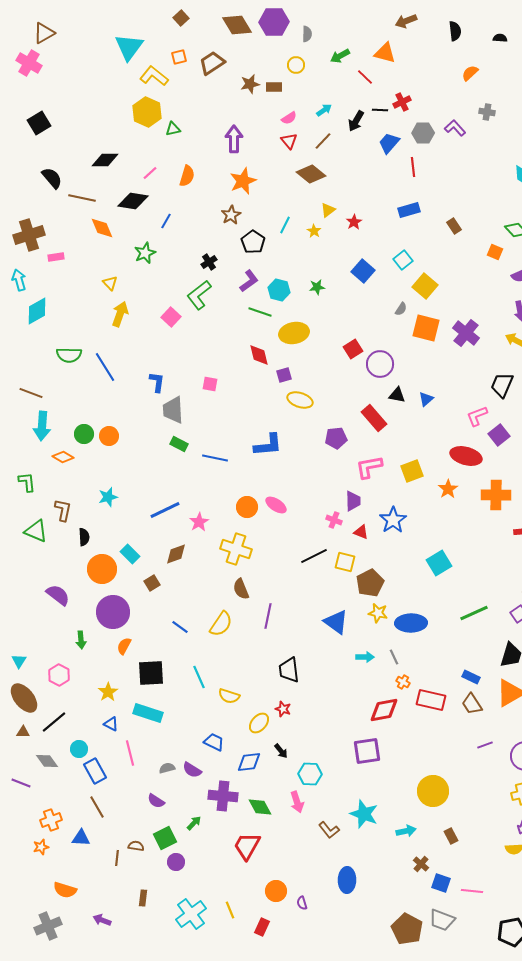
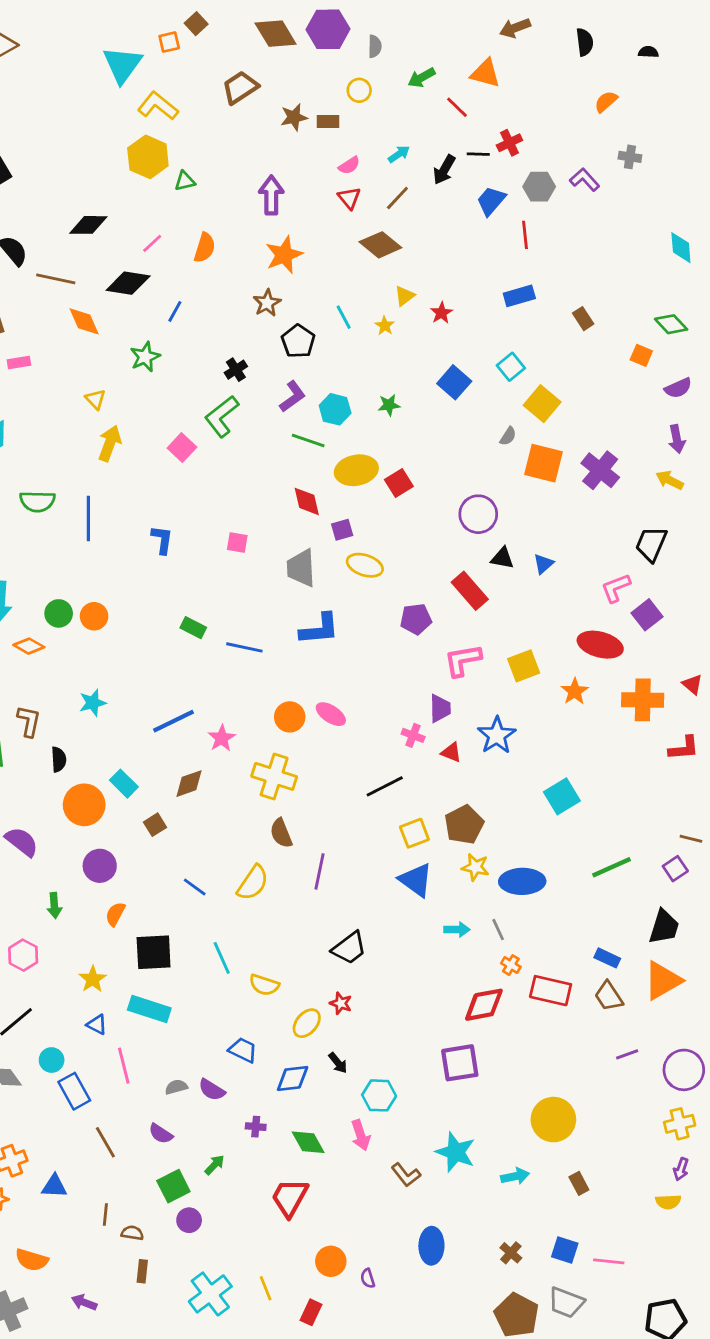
orange square: (179, 57) -> (169, 42), moved
cyan line: (285, 225) -> (344, 317), turned -54
red square: (353, 349) -> (399, 483), moved
blue line: (105, 367) -> (88, 518), turned 32
gray trapezoid: (173, 410) -> (301, 568), moved
yellow square: (345, 562) -> (414, 833), moved, turned -35
purple circle: (113, 612) -> (100, 866), size x0.7
black trapezoid: (289, 670) -> (349, 948), turned -120
purple cross: (223, 796) -> (256, 1127), size x0.5
brown line: (97, 807) -> (105, 1142), moved
brown semicircle: (136, 846) -> (132, 1233), moved
brown cross: (421, 864) -> (511, 1253), moved

